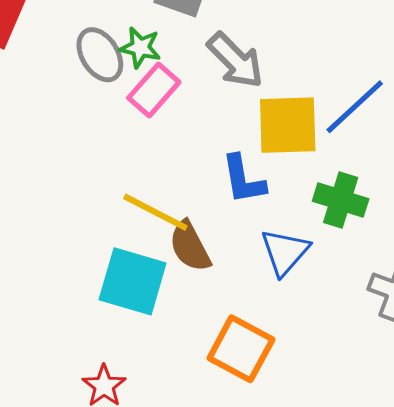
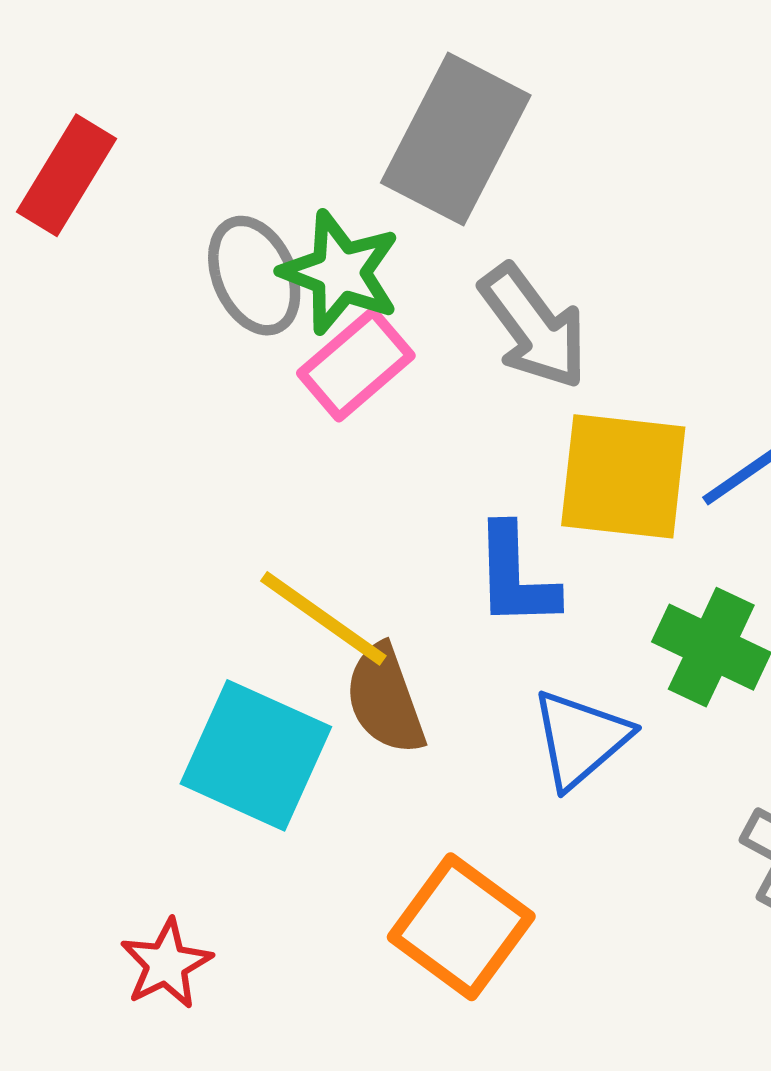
green star: (140, 48) -> (340, 272), size x1.4

